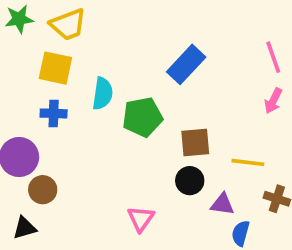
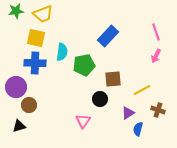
blue cross: (54, 113) -> (35, 63), size x1.5
yellow line: (248, 162) -> (142, 90), turned -36
black circle: (190, 181) -> (100, 99), moved
purple triangle: (222, 204) -> (128, 113), turned -40

